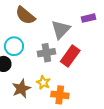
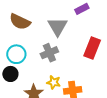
red rectangle: (70, 56) -> (92, 48), moved

